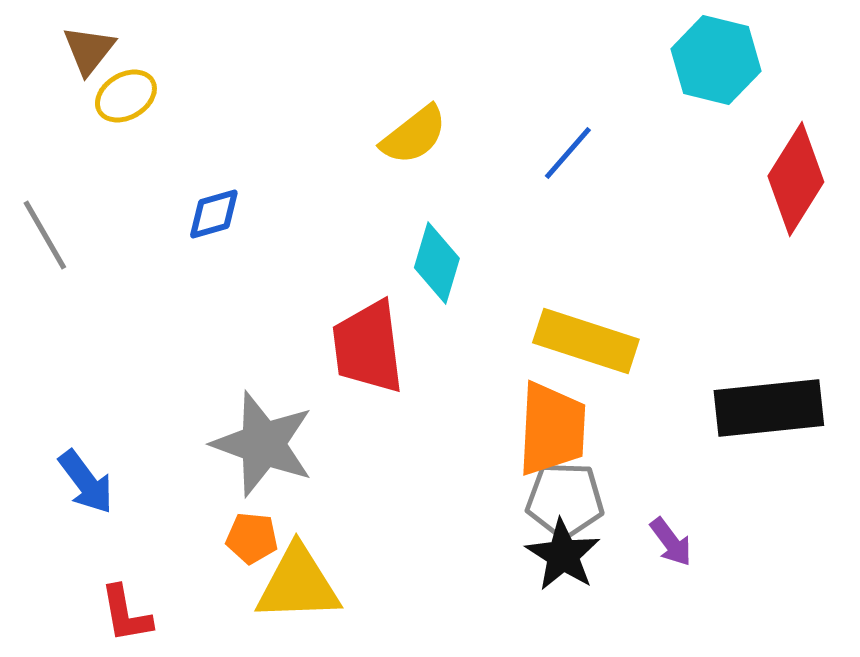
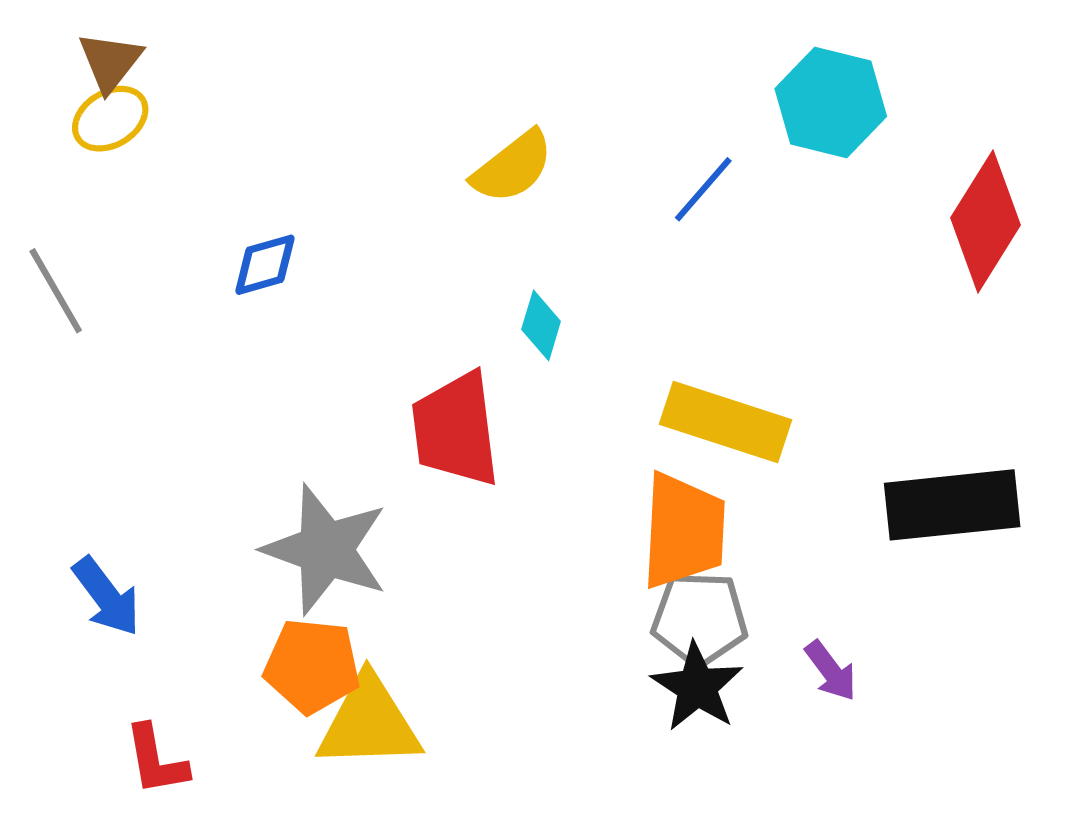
cyan hexagon: (716, 60) -> (831, 103), moved
yellow ellipse: (126, 96) -> (110, 119), moved
cyan diamond: (437, 263) -> (541, 325), size x0.7
orange pentagon: (252, 538) -> (312, 666), size x1.5

